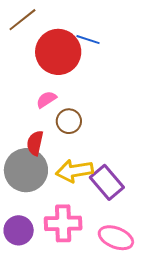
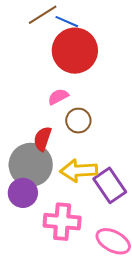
blue line: (88, 40) -> (67, 22), moved
purple circle: (19, 230) -> (23, 193), moved

